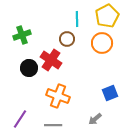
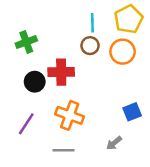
brown circle: (67, 39) -> (90, 46), moved
red cross: (51, 60) -> (61, 72), turned -35
purple line: (20, 119) -> (26, 124), moved

